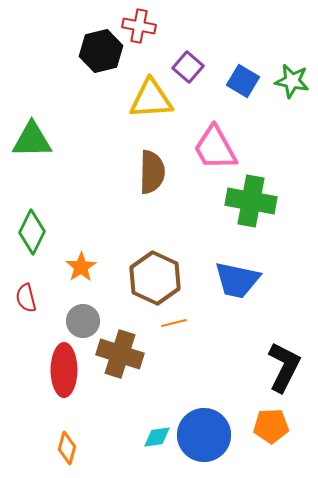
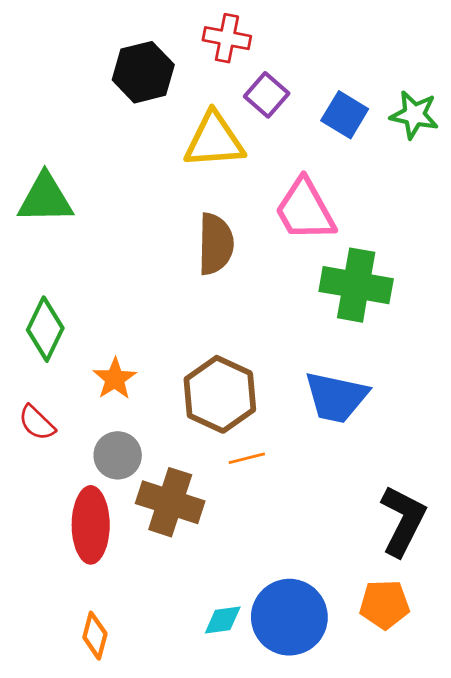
red cross: (139, 26) -> (227, 38), moved
red semicircle: (26, 298) -> (37, 423), turned -32

